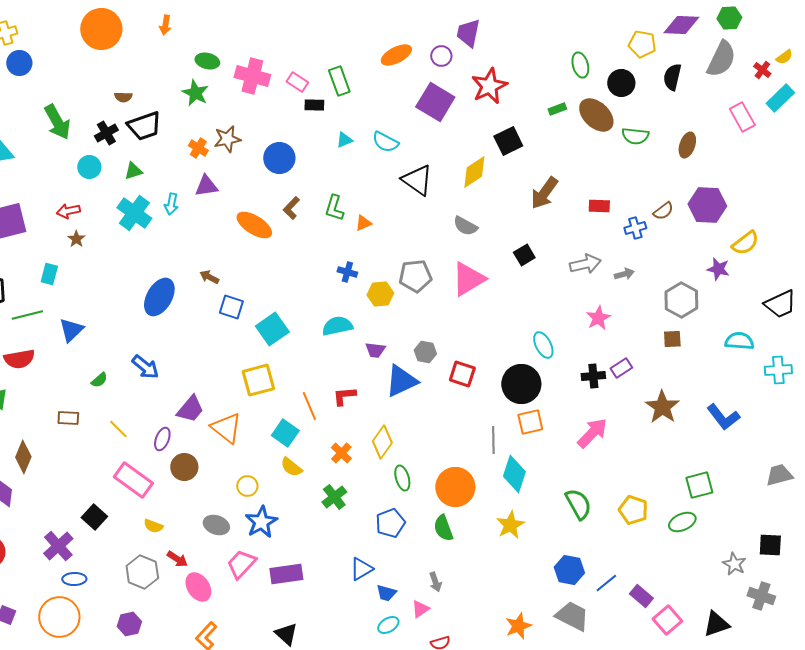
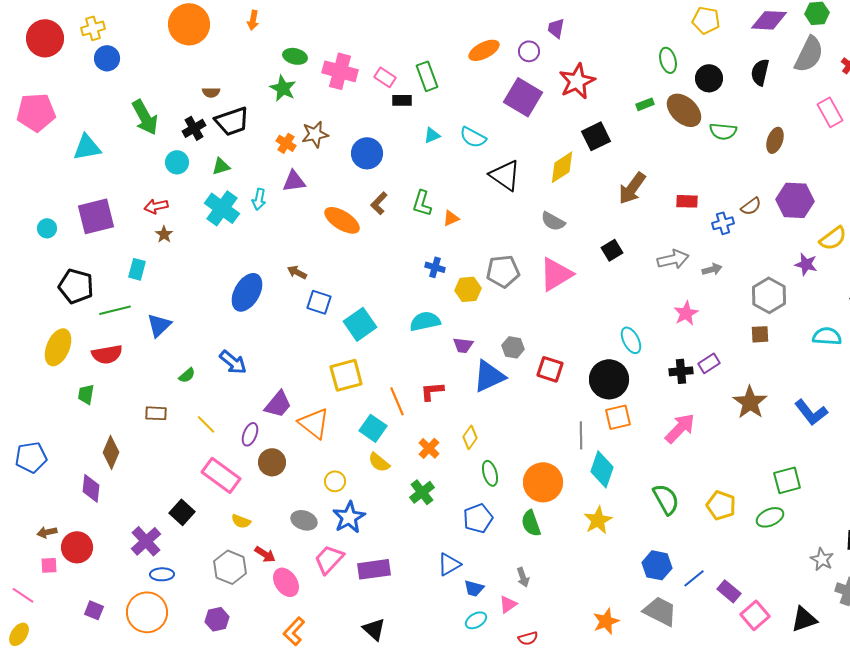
purple trapezoid: (468, 33) -> (556, 28), size x0.7
yellow pentagon: (642, 44) -> (706, 20), moved
yellow diamond: (382, 442) -> (470, 437), size x0.7

